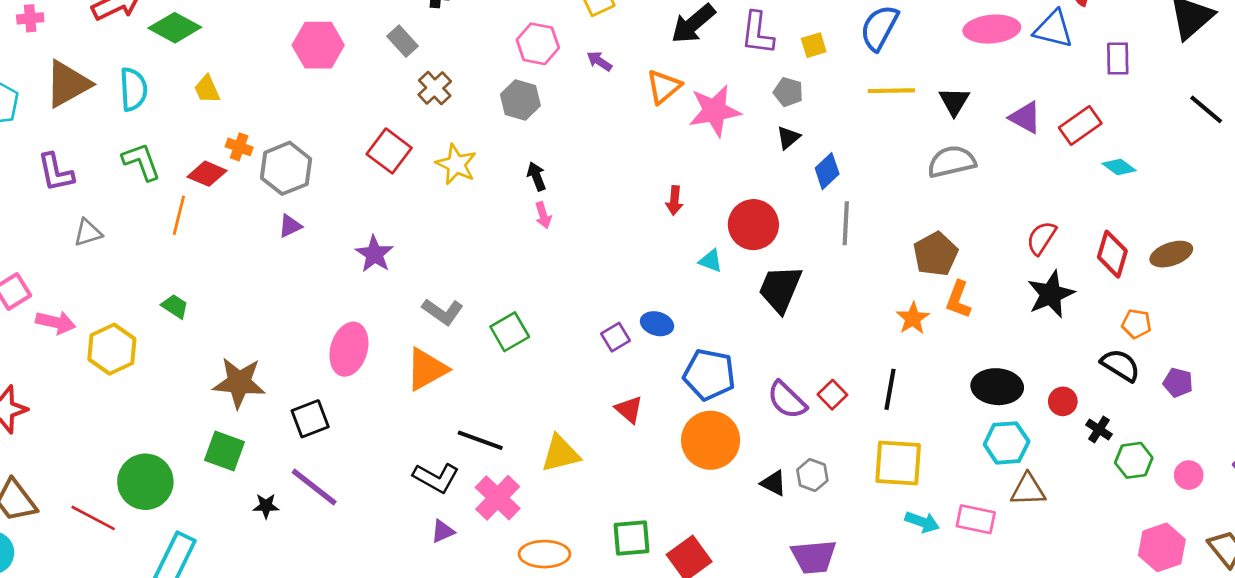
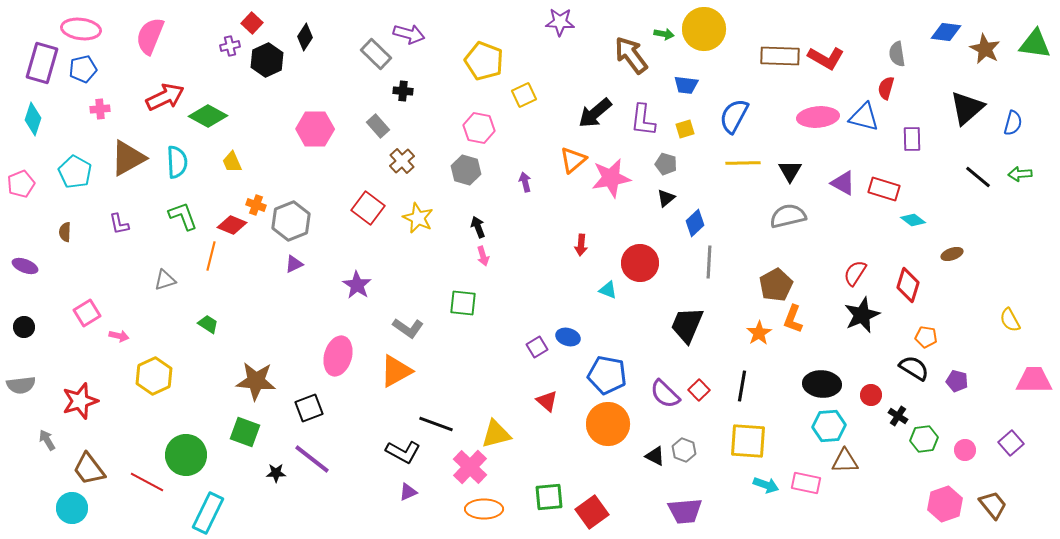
purple arrow: (599, 61) -> (525, 182), moved, turned 42
red rectangle: (1080, 125) -> (884, 189), turned 52
purple L-shape: (56, 172) -> (119, 224), size x0.7
gray triangle: (88, 233) -> (165, 280), moved
brown ellipse: (1171, 254) -> (952, 254), moved, size x0.7
black trapezoid: (780, 289) -> (687, 325), moved
pink arrow: (56, 322) -> (119, 336), size x0.7
green square: (510, 332) -> (463, 303), moved, turned 36
yellow hexagon: (112, 349) -> (154, 376), moved
pink cross: (498, 498) -> (470, 467), moved

